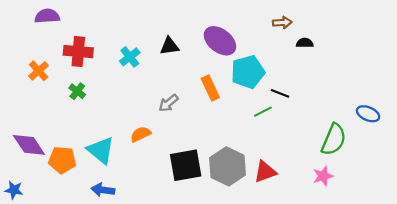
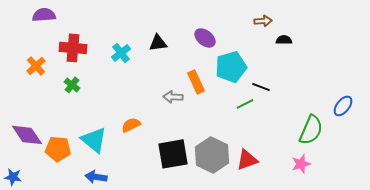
purple ellipse: (220, 41) -> (205, 38), size x0.7
gray arrow: (168, 103) -> (173, 97), moved, turned 42
blue ellipse: (368, 114) -> (343, 106), turned -75

